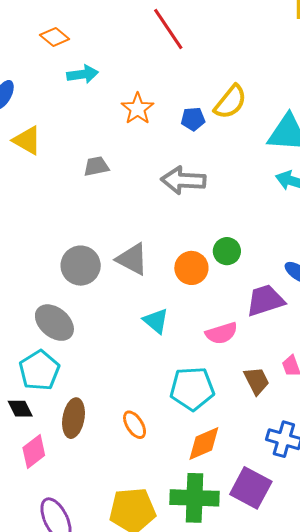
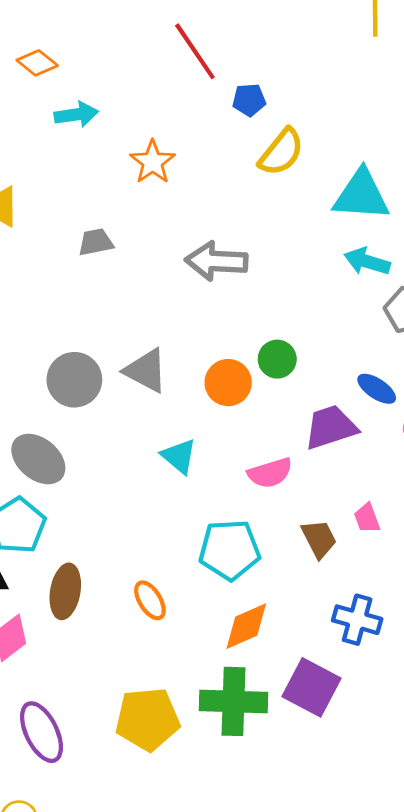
blue pentagon: (193, 119) -> (249, 100), moved

